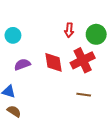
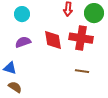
cyan circle: (13, 35) -> (22, 14), moved
red cross: (83, 60) -> (81, 38), turned 35

